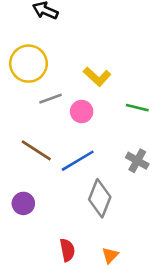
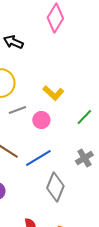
green line: (137, 108) -> (84, 117), turned -60
gray cross: (137, 161) -> (84, 158), turned 30

